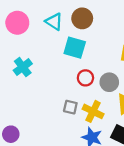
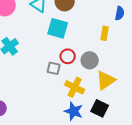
gray square: (70, 107) -> (54, 68), moved

